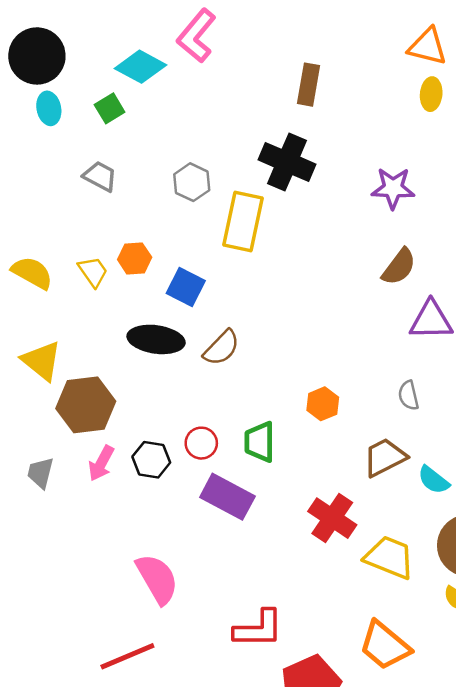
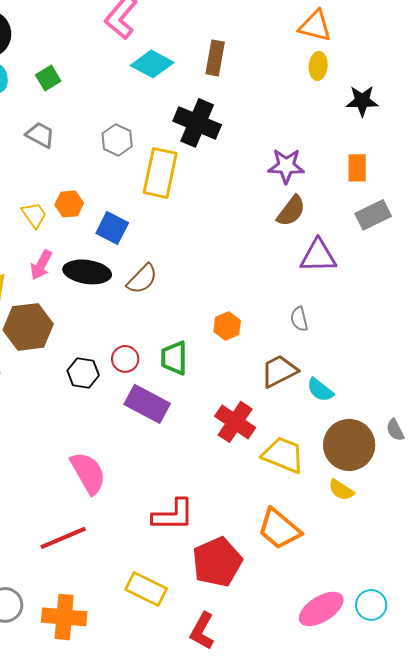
cyan diamond: (141, 67) -> (152, 64), moved
purple star: (393, 188) -> (286, 166), moved
pink arrow: (101, 463) -> (41, 265), moved

